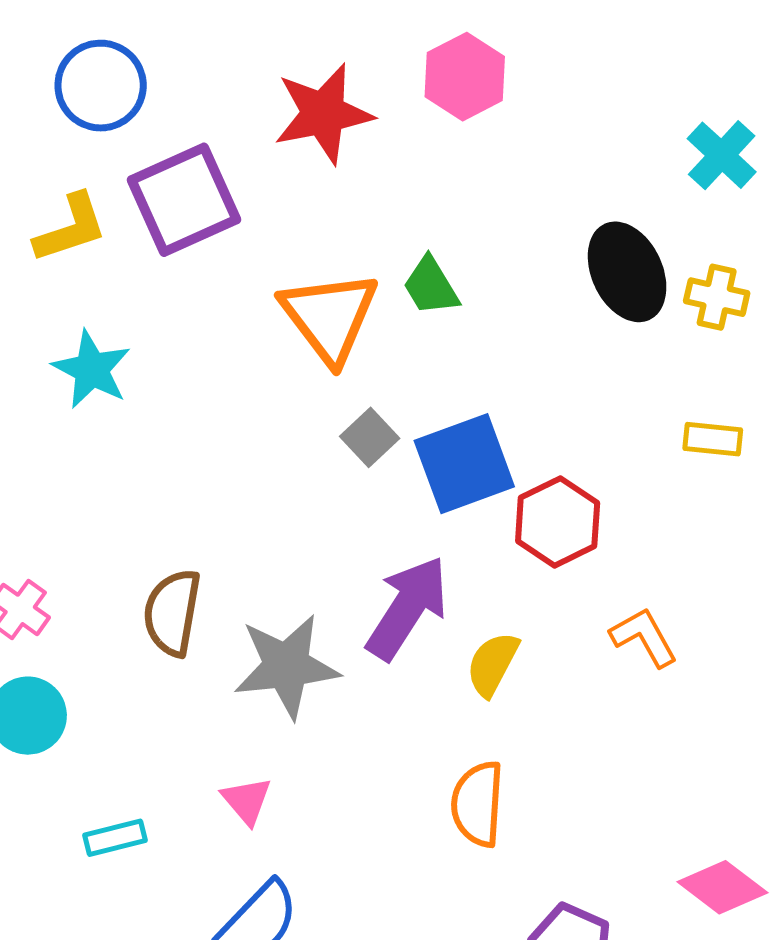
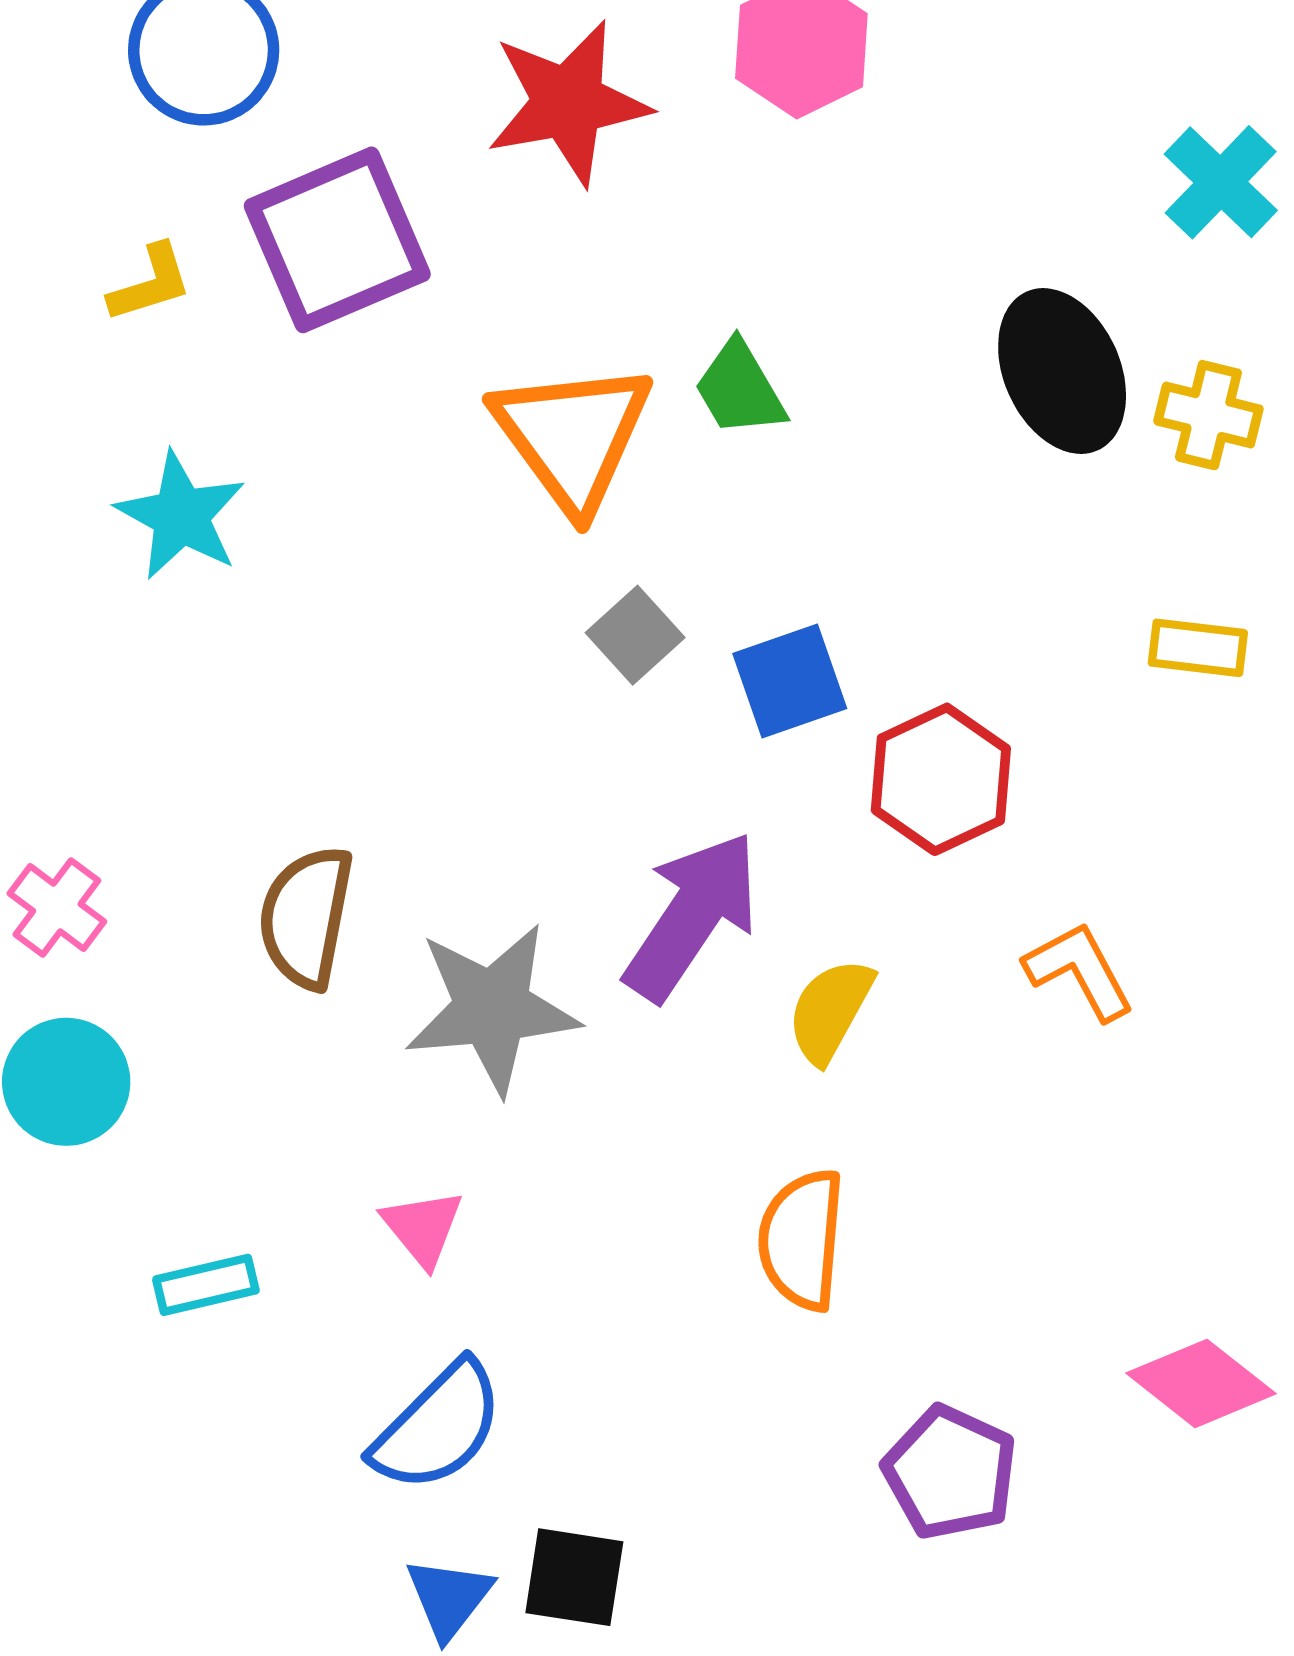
yellow L-shape: (71, 228) -> (150, 283), size x0.7
blue square: (464, 464) -> (790, 681), size x0.7

